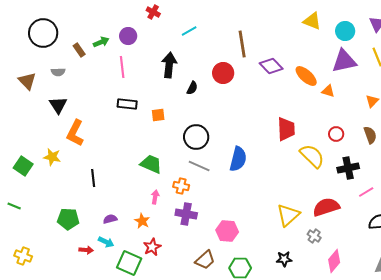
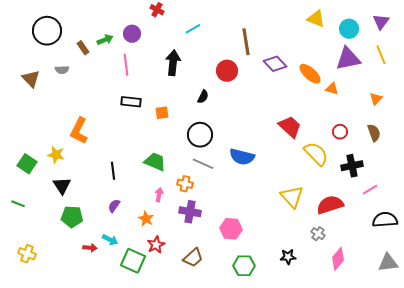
black semicircle: (192, 88) -> (203, 97), moved
black triangle: (58, 105) -> (62, 186), moved
red trapezoid: (286, 129) -> (290, 127), turned -45
blue semicircle: (238, 159) -> (242, 157), turned 90
black line: (93, 178) -> (113, 171), moved
yellow triangle: (288, 215) -> (292, 197), moved, turned -30
purple semicircle: (110, 219) -> (114, 206), moved, turned -40
brown trapezoid: (205, 260) -> (193, 258), moved

